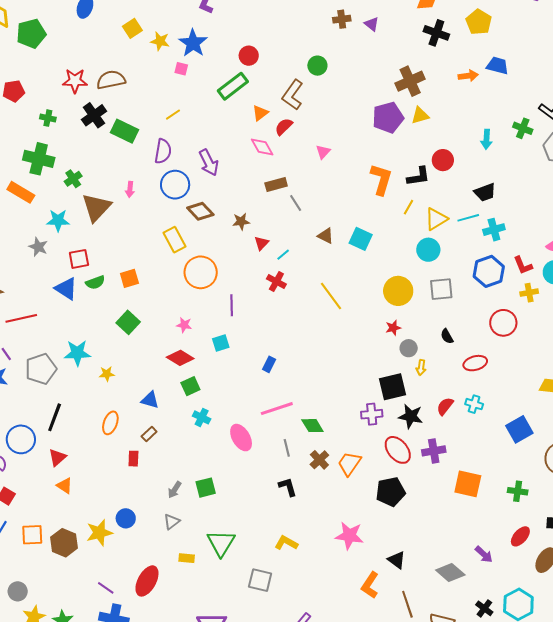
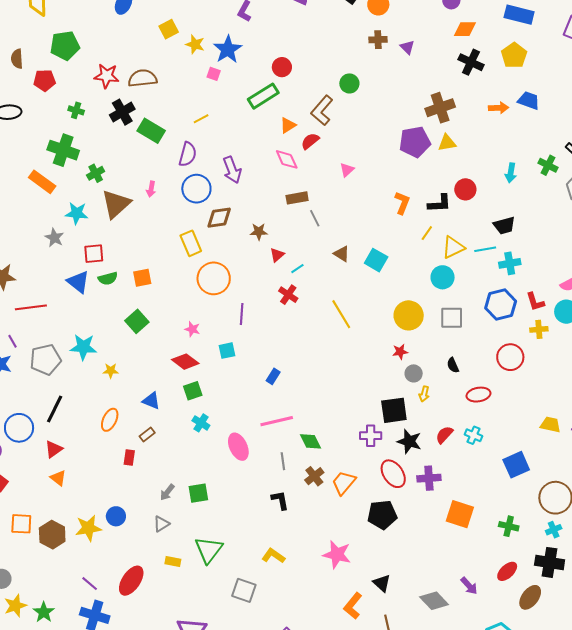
green pentagon: (31, 34) -> (65, 46), moved
orange L-shape: (381, 179) -> (402, 203), size x0.7
brown diamond: (200, 211) -> (219, 218), turned -60

